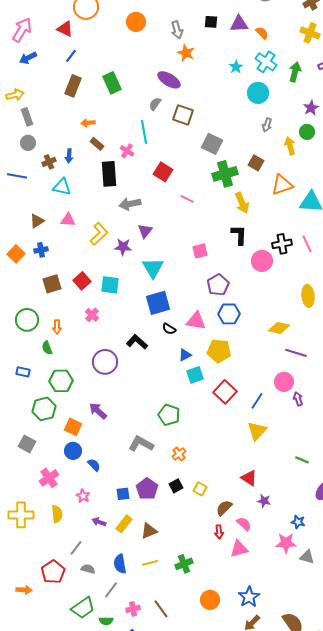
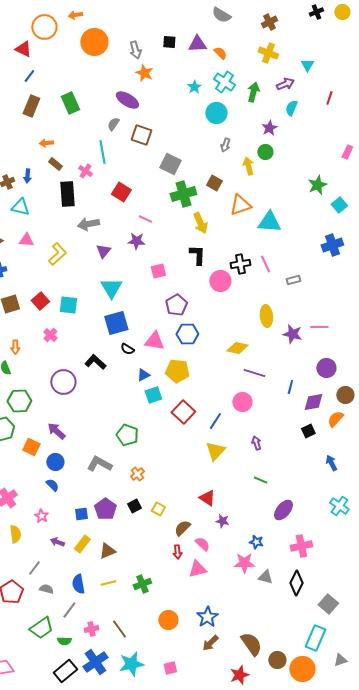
orange circle: (136, 22) -> (94, 42), size x1.4
purple star: (123, 247) -> (136, 241), moved
purple arrow: (298, 399) -> (256, 443), moved
blue circle: (73, 451) -> (55, 462), moved

